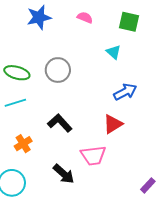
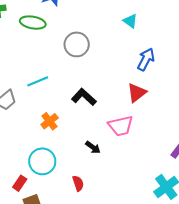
green ellipse: (17, 73) -> (33, 23), moved
blue arrow: (125, 92) -> (146, 59), turned -30
black arrow: (64, 174) -> (93, 147), size x0.7

